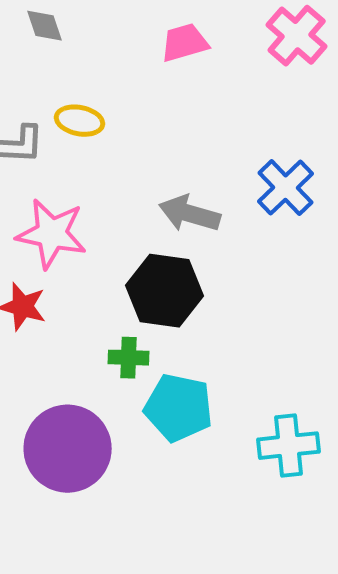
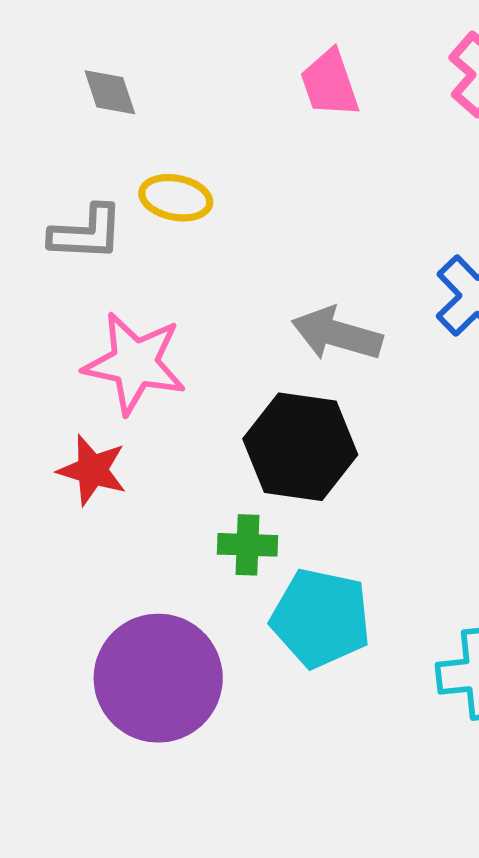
gray diamond: (45, 26) -> (110, 92), moved
pink trapezoid: (185, 43) -> (330, 83), turned -93

